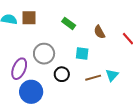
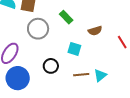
brown semicircle: (99, 32) -> (95, 31), turned -88
gray circle: (44, 54) -> (38, 29), moved

